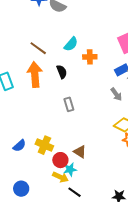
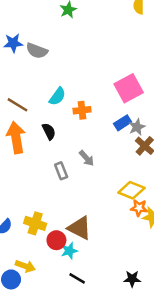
gray arrow: (116, 94) -> (87, 158), moved
brown triangle: (80, 152) -> (80, 228), size x1.5
yellow arrow: (61, 177) -> (25, 266), moved

